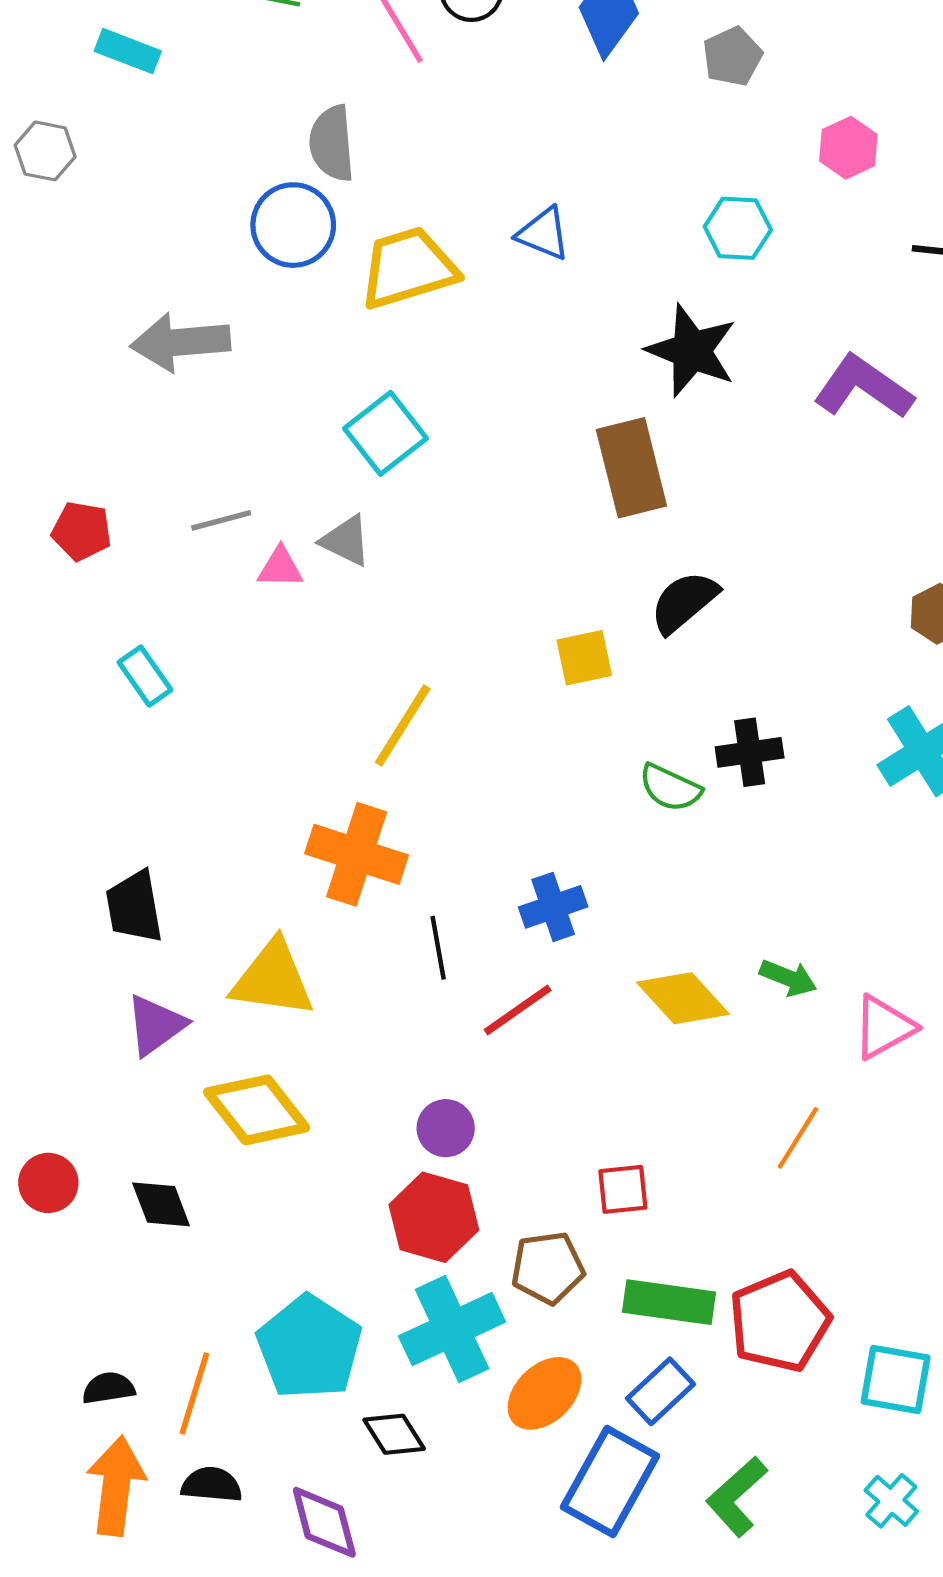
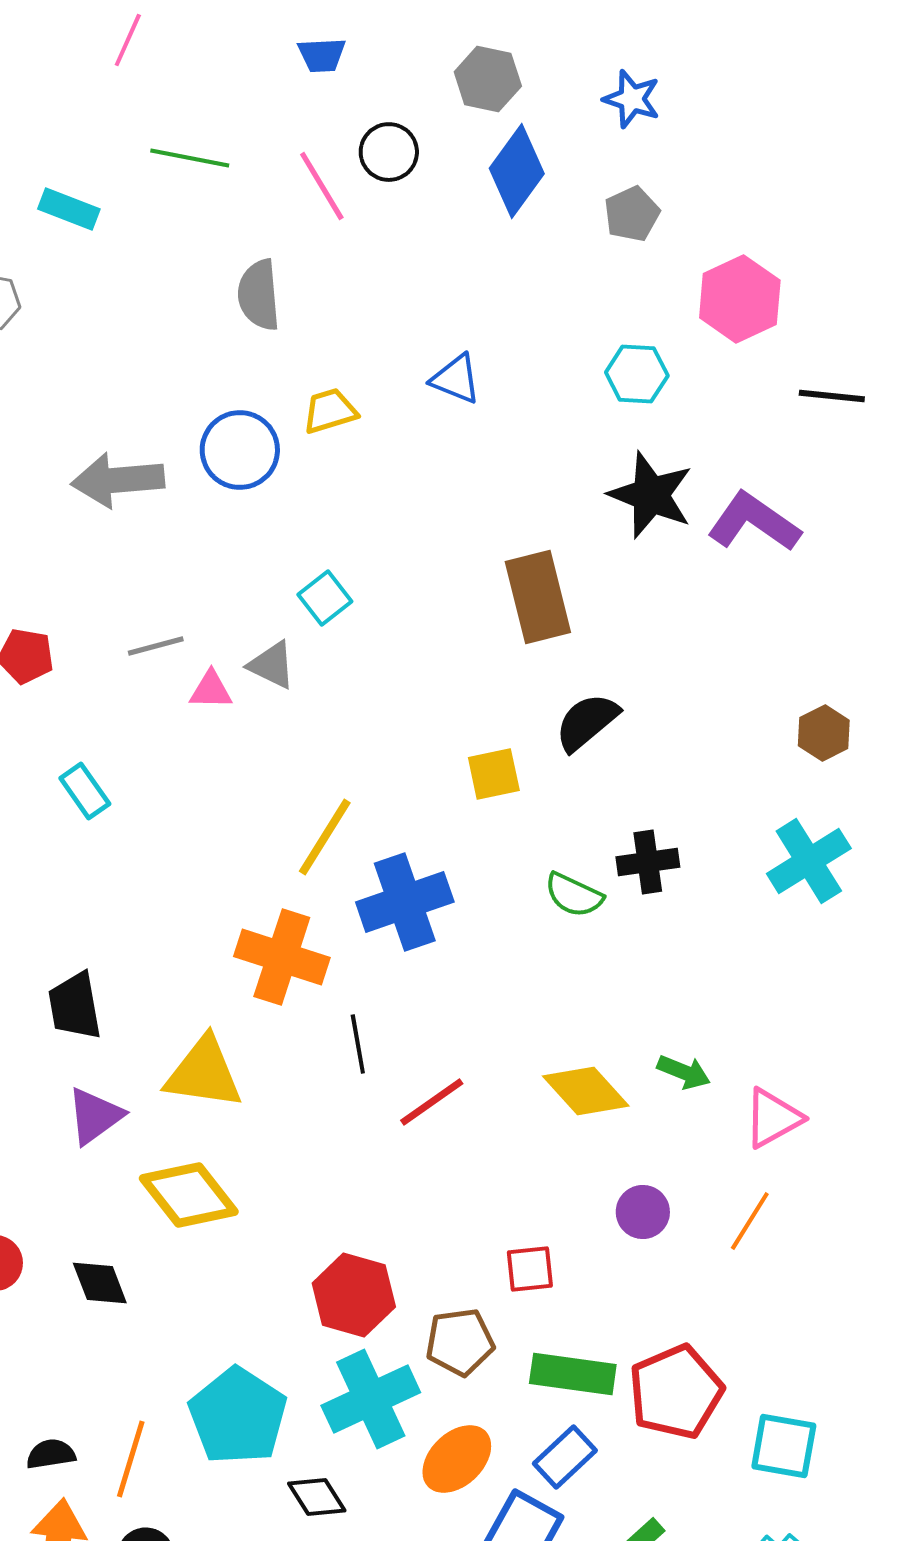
pink hexagon: (848, 148) -> (740, 299), size x1.5
blue circle: (293, 225) -> (240, 450), moved
yellow trapezoid: (408, 268) -> (330, 411), size x0.6
black star: (692, 351) -> (651, 495), moved
cyan square: (386, 433) -> (325, 598), moved, size x0.7
blue cross: (553, 907) -> (405, 902), moved, size x1.5
purple circle: (446, 1128) -> (643, 1212), moved
orange line: (798, 1138) -> (750, 1221), moved

